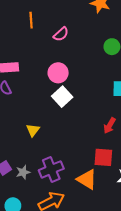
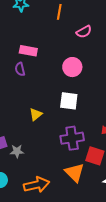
white square: (62, 97) -> (69, 101), moved, turned 36
purple cross: (51, 169) -> (72, 138), moved

